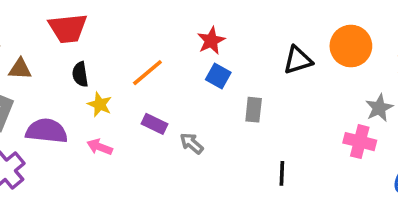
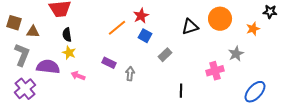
orange line: (147, 73) -> (117, 28), moved
yellow star: (100, 104) -> (69, 53), moved
gray rectangle: (254, 110) -> (165, 55), turned 40
pink cross: (360, 142) -> (215, 71), moved, turned -30
gray arrow: (192, 143) -> (130, 74), turned 56

